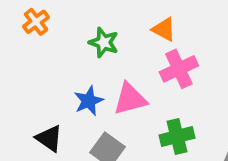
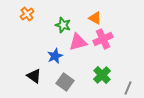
pink triangle: (130, 99) -> (78, 42), moved
green cross: (177, 137) -> (102, 75), turned -30

